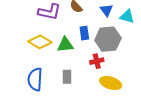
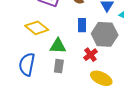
green triangle: (65, 45) -> (58, 46), moved
red cross: (97, 61) -> (90, 55), turned -32

